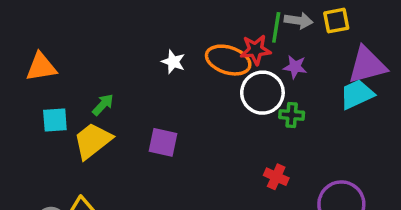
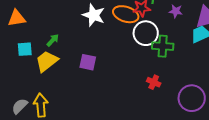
white star: (173, 62) -> (94, 15), size x1.6
purple star: (295, 67) -> (176, 11), moved
green cross: (292, 115) -> (163, 46), size x1.5

